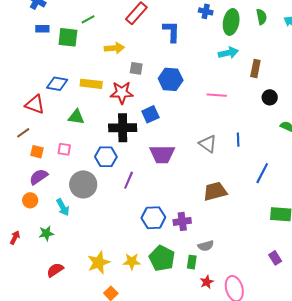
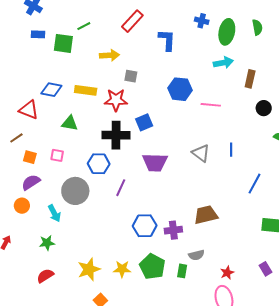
blue hexagon: (171, 79) -> (180, 89), moved
brown trapezoid: (215, 191) -> (206, 215), moved
green star: (46, 233) -> (47, 243), moved
red star: (207, 282) -> (227, 273), moved

